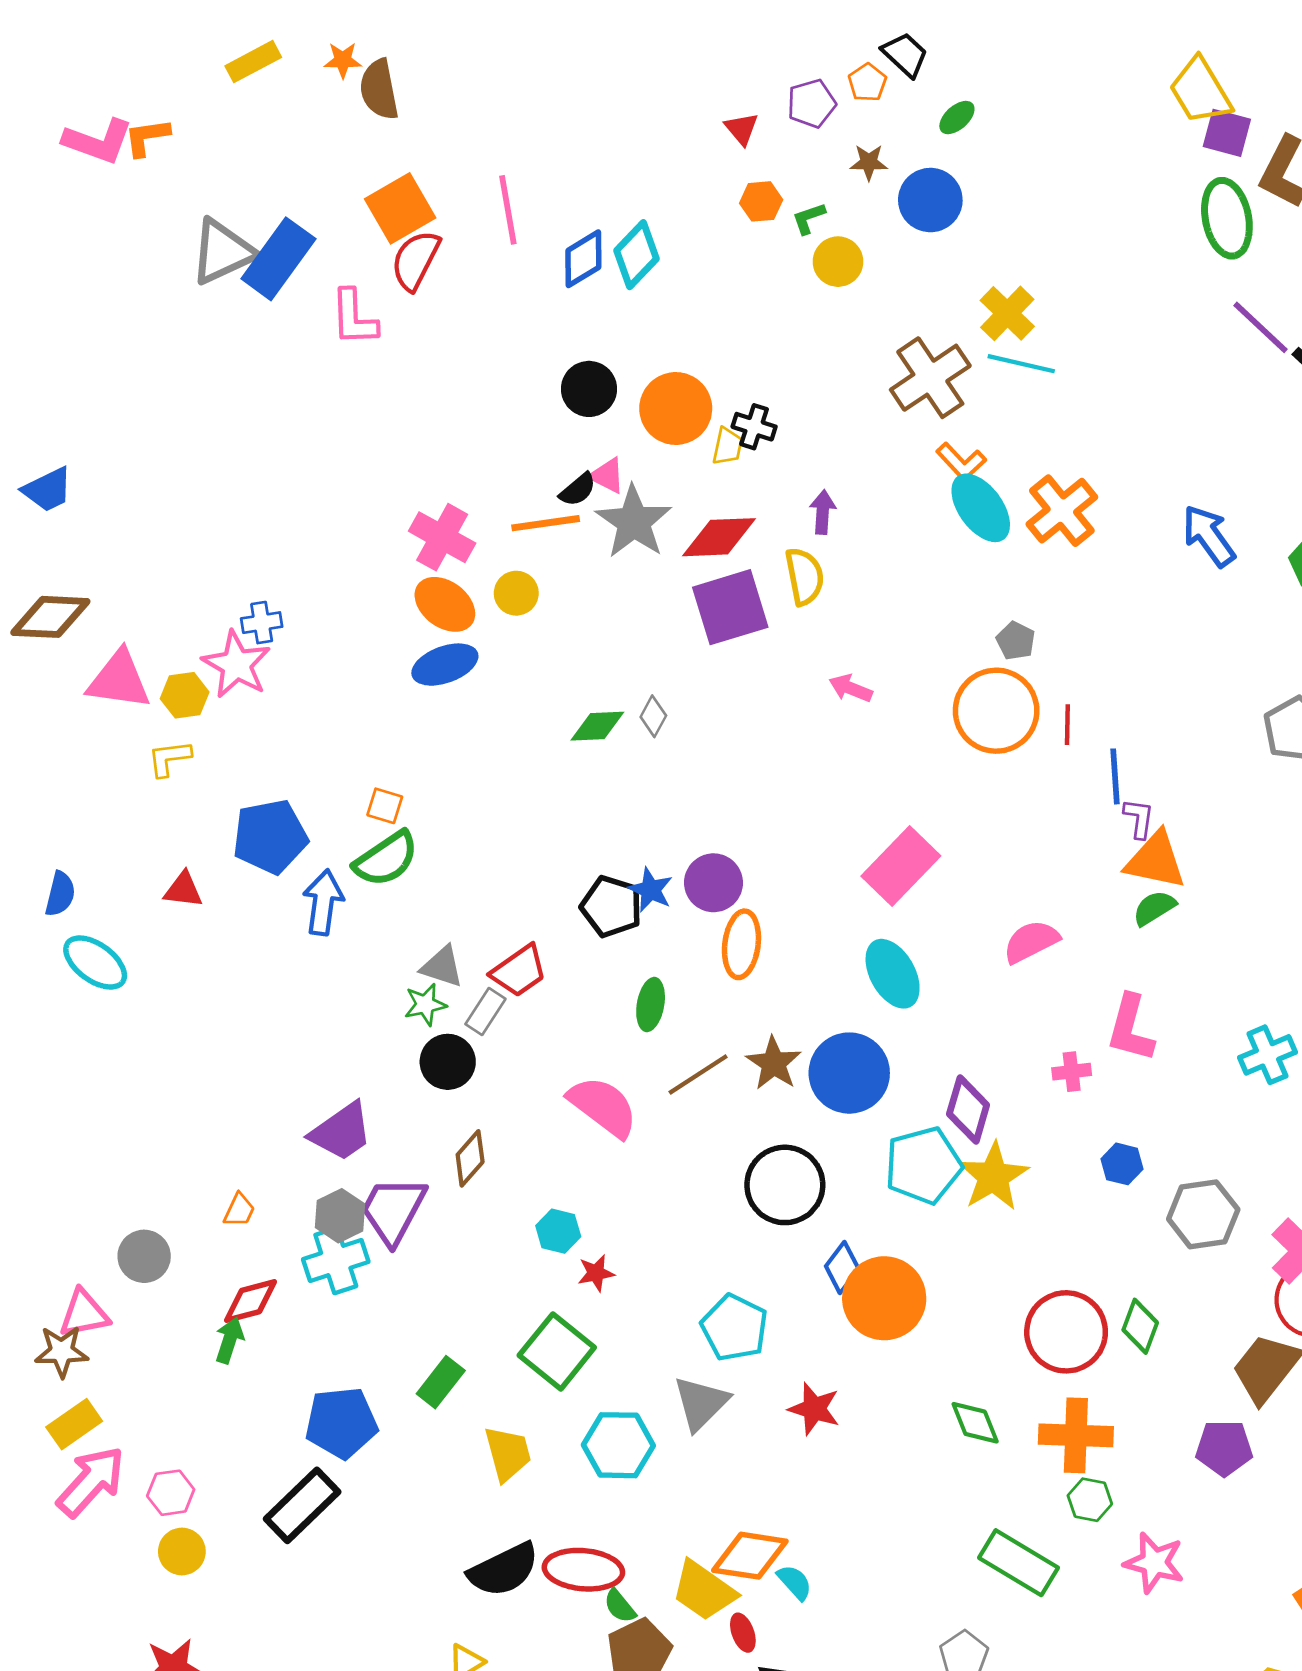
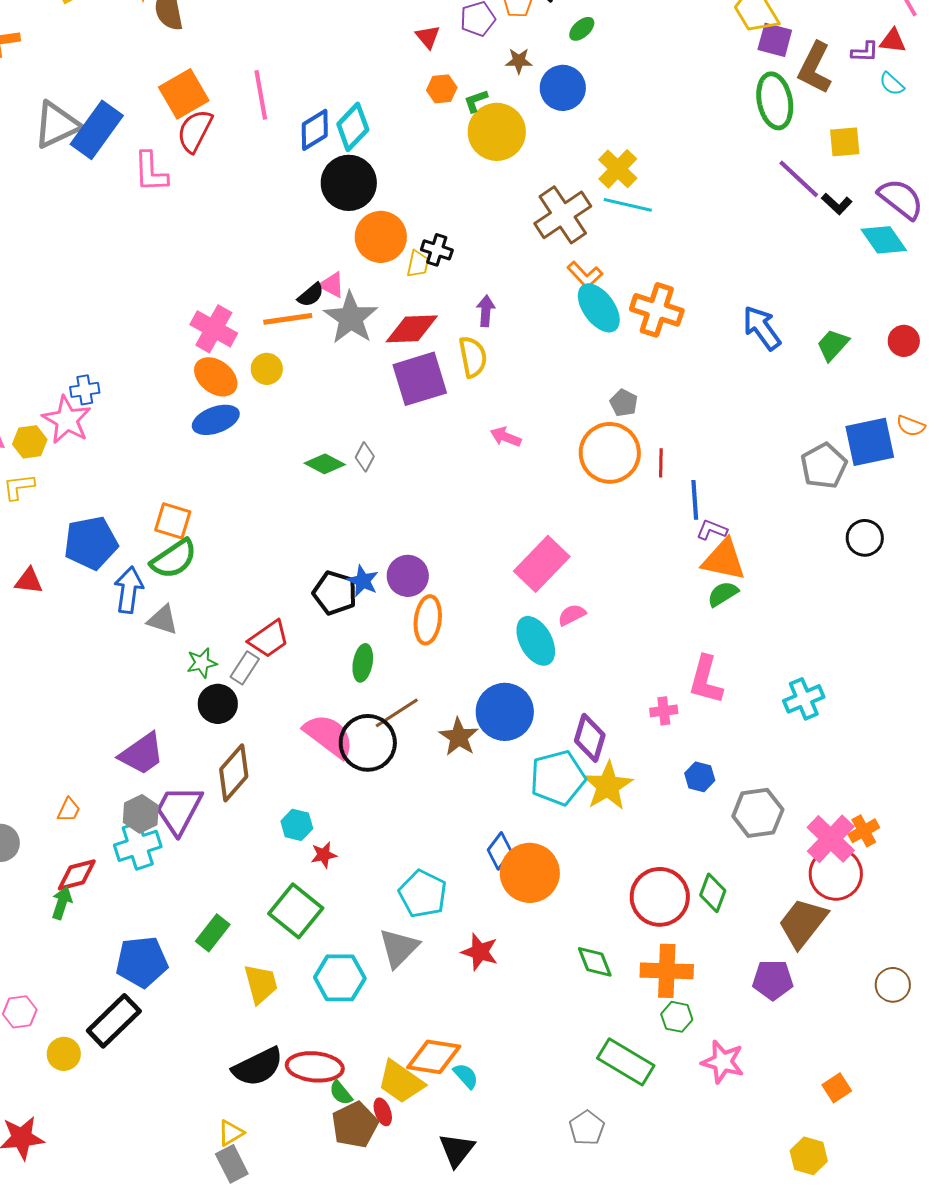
yellow circle: (838, 262) -> (497, 132), size x1.6
black circle: (589, 389) -> (349, 183), moved, size x1.4
orange cross: (1062, 511) -> (657, 310), turned -33
green diamond: (597, 726) -> (325, 464), turned 30
orange square: (385, 806) -> (173, 521), size x1.4
purple L-shape: (1139, 818) -> (712, 530), turned -76
pink semicircle: (1031, 942) -> (572, 615), moved, size x0.7
gray triangle: (442, 967) -> (163, 620), moved
brown star: (774, 1063) -> (459, 737), moved
brown diamond: (470, 1158) -> (234, 773), size x1.4
black circle: (785, 1185) -> (368, 743), moved
yellow circle: (182, 1551) -> (64, 1054), moved
red ellipse: (743, 1633) -> (383, 1112), moved

